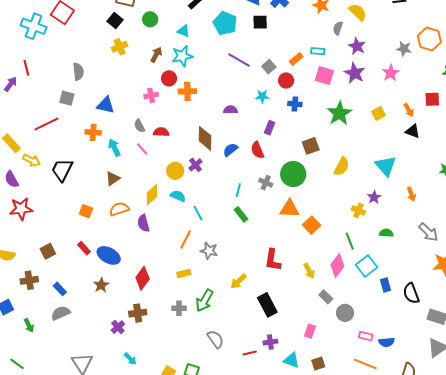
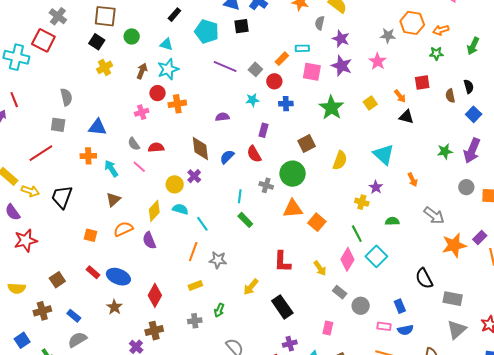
blue rectangle: (386, 285) -> (400, 306), moved
green arrow: (204, 301) -> (219, 310), size x0.6

